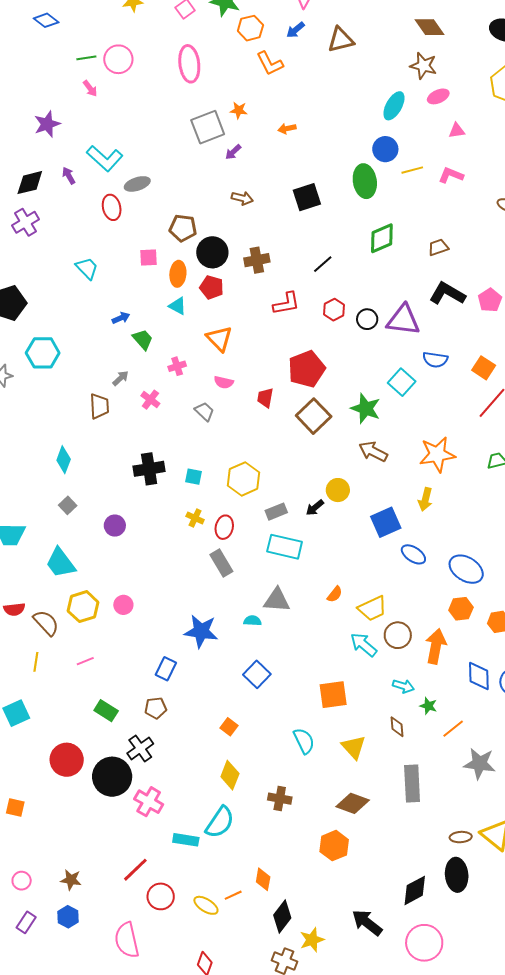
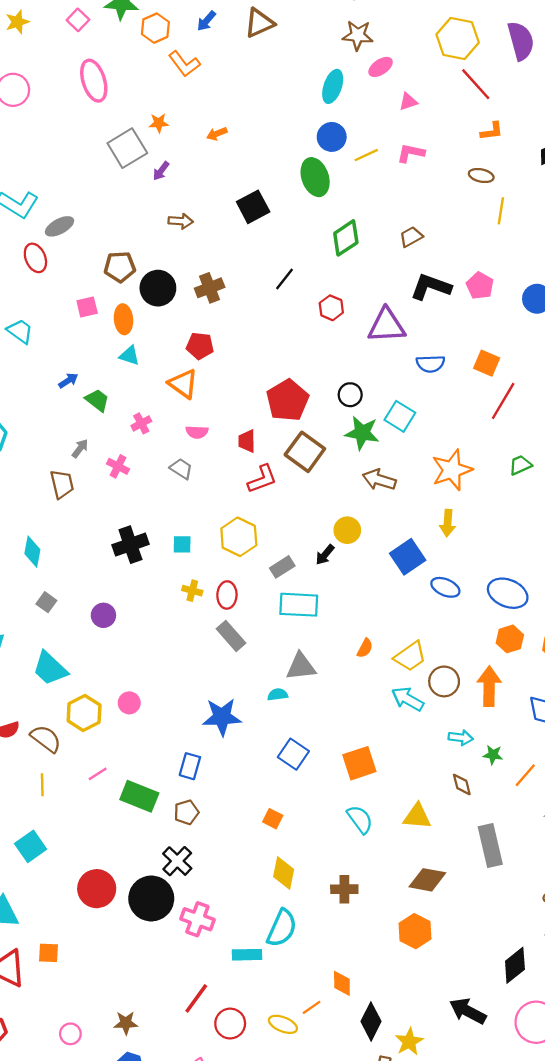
red pentagon: (212, 287) -> (200, 346), moved
red L-shape: (286, 303) -> (262, 479), moved
red hexagon: (334, 310) -> (331, 308), moved
black circle: (367, 319) -> (350, 395), moved
cyan square: (402, 382) -> (400, 416), moved
orange square: (333, 695) -> (359, 763), moved
green rectangle: (106, 711) -> (139, 796), moved, size x1.4
yellow triangle: (354, 747) -> (417, 816), turned -32

